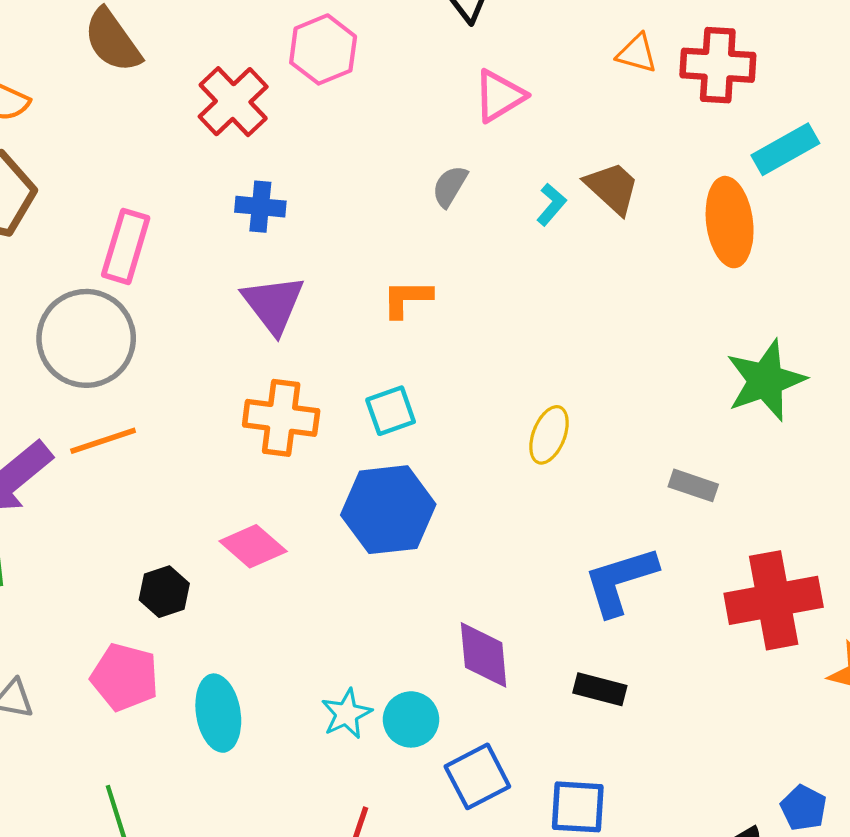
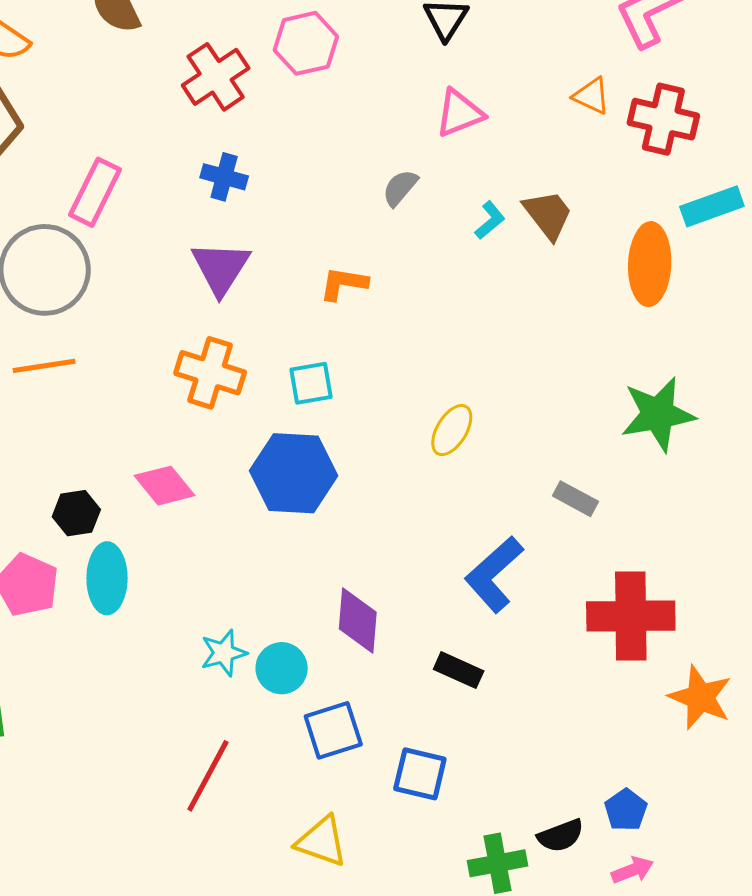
blue L-shape: (620, 581) -> (494, 574), turned -34
cyan ellipse: (218, 713) -> (107, 578), moved

